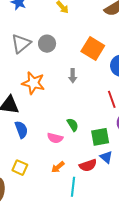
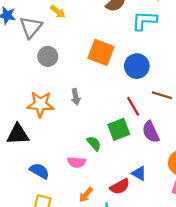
gray triangle: (21, 43) -> (31, 27), moved
gray arrow: (73, 76) -> (76, 97), moved
blue semicircle: (21, 130) -> (39, 171), moved, turned -30
green square: (100, 137) -> (119, 129), moved

